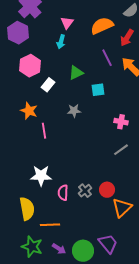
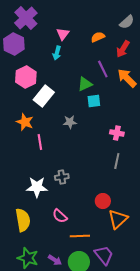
orange semicircle: (102, 26) -> (98, 37), size x0.6
green triangle: (76, 73) -> (85, 84), moved
white rectangle: (48, 85) -> (44, 96), size x1.5
gray line: (121, 150) -> (117, 161), turned -42
gray cross: (85, 191) -> (62, 177), moved, turned 32
pink semicircle: (63, 193) -> (60, 216), moved, turned -49
orange line: (50, 225) -> (80, 236), moved

